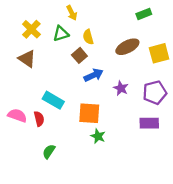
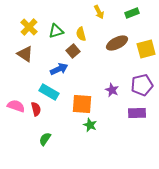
yellow arrow: (72, 13) -> (99, 12), moved
blue arrow: (94, 75) -> (59, 69), moved
purple star: (121, 88) -> (112, 90), moved

